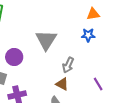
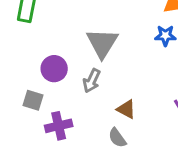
gray arrow: (68, 65) -> (92, 81), moved

